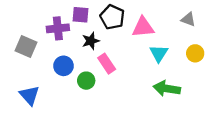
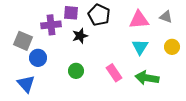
pink triangle: (143, 27) -> (139, 20), moved
pink rectangle: (107, 64) -> (114, 73), moved
blue circle: (64, 66) -> (38, 58), moved

